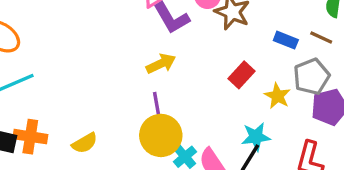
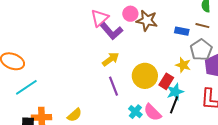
red rectangle: (242, 75) -> (166, 81), moved
yellow circle: (161, 135) -> (145, 76), moved

